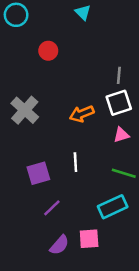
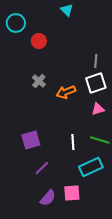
cyan circle: (16, 15) -> (16, 23), moved
gray cross: (25, 110) -> (39, 81), moved, size x0.6
white line: (75, 162) -> (73, 142), moved

